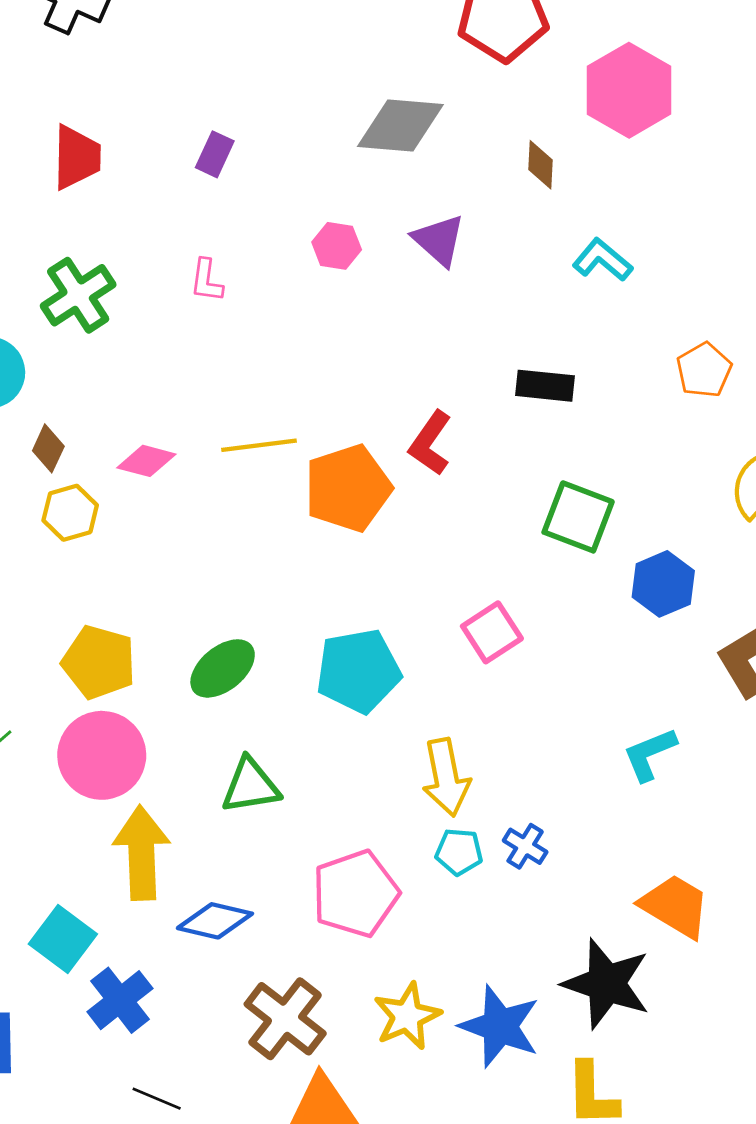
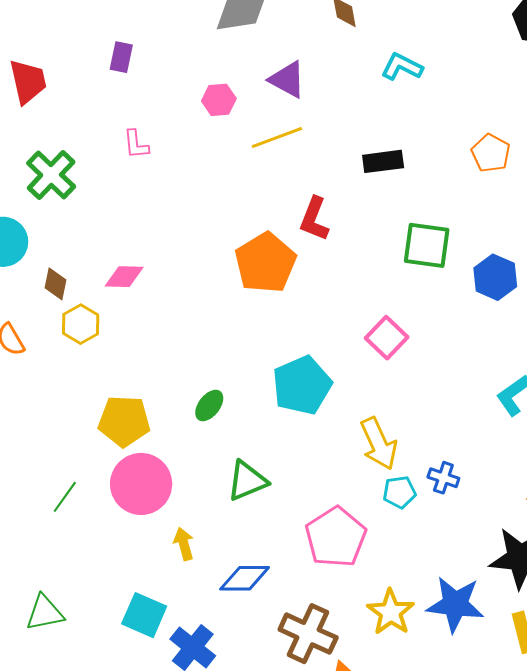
orange pentagon: (704, 370) -> (491, 153), moved
yellow line: (259, 445) -> (277, 138), moved
green ellipse: (223, 668) -> (209, 405), size x0.7
yellow arrow: (142, 853) -> (184, 544), size x0.5

